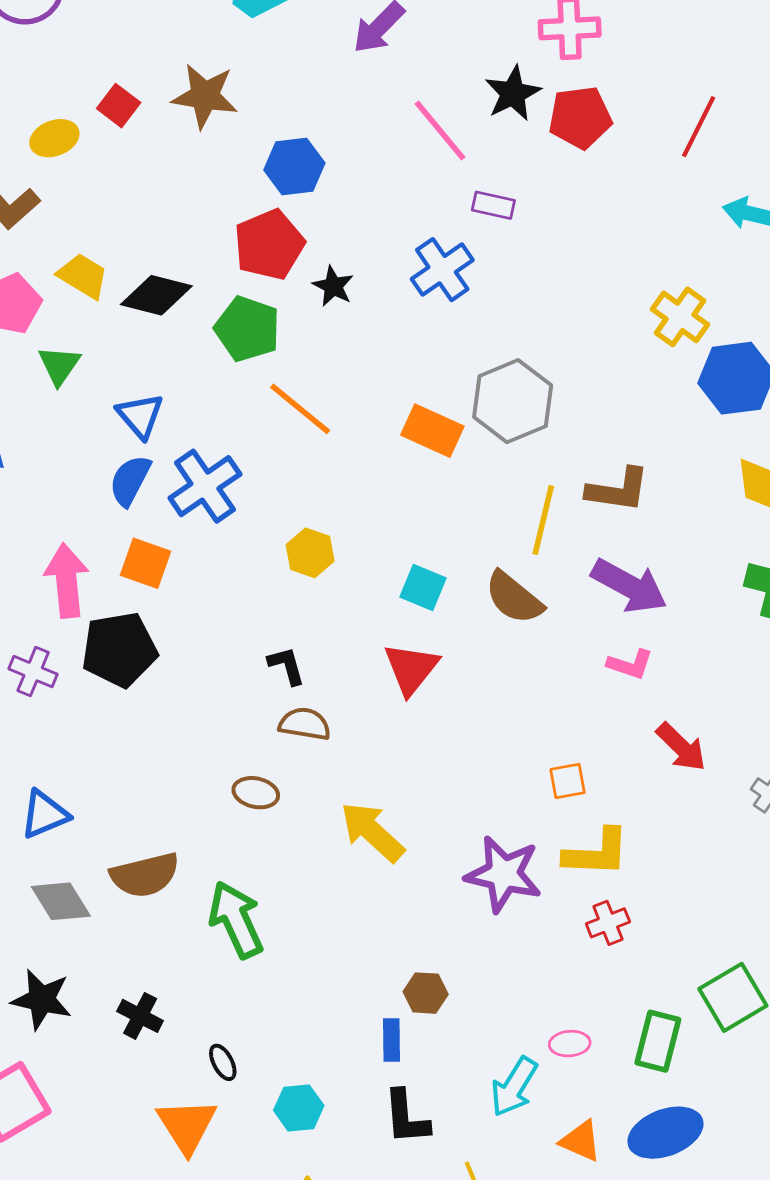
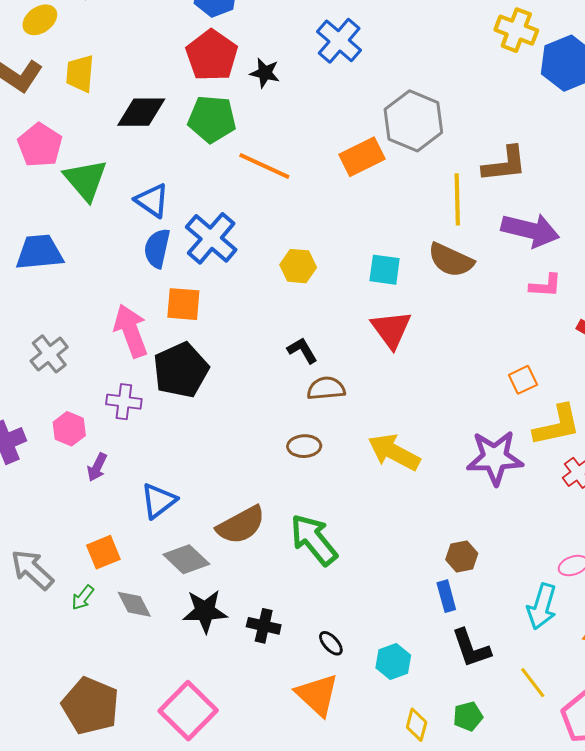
yellow trapezoid: (83, 276) -> (80, 74), moved, turned -102
green triangle: (59, 365) -> (85, 180), size x1.4
orange rectangle: (432, 431) -> (362, 157), turned -36
black star: (42, 999) -> (205, 611), moved

